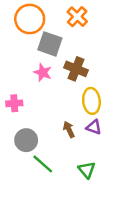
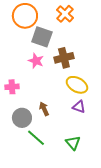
brown cross: (76, 69) -> (64, 58), turned -36
yellow ellipse: (91, 101) -> (77, 85), turned -55
brown arrow: (69, 129) -> (44, 109), moved

